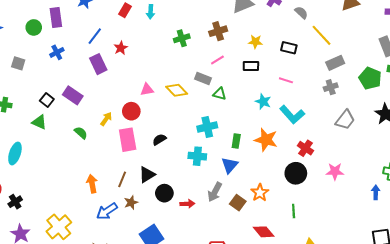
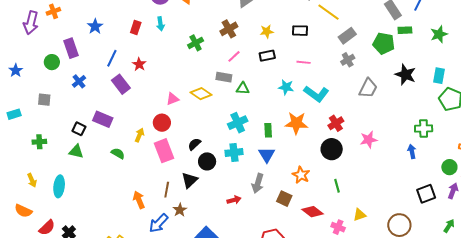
red cross: (306, 148) -> (336, 123), turned 35
black circle: (164, 193) -> (207, 161), moved
brown square: (238, 203) -> (284, 199), moved

